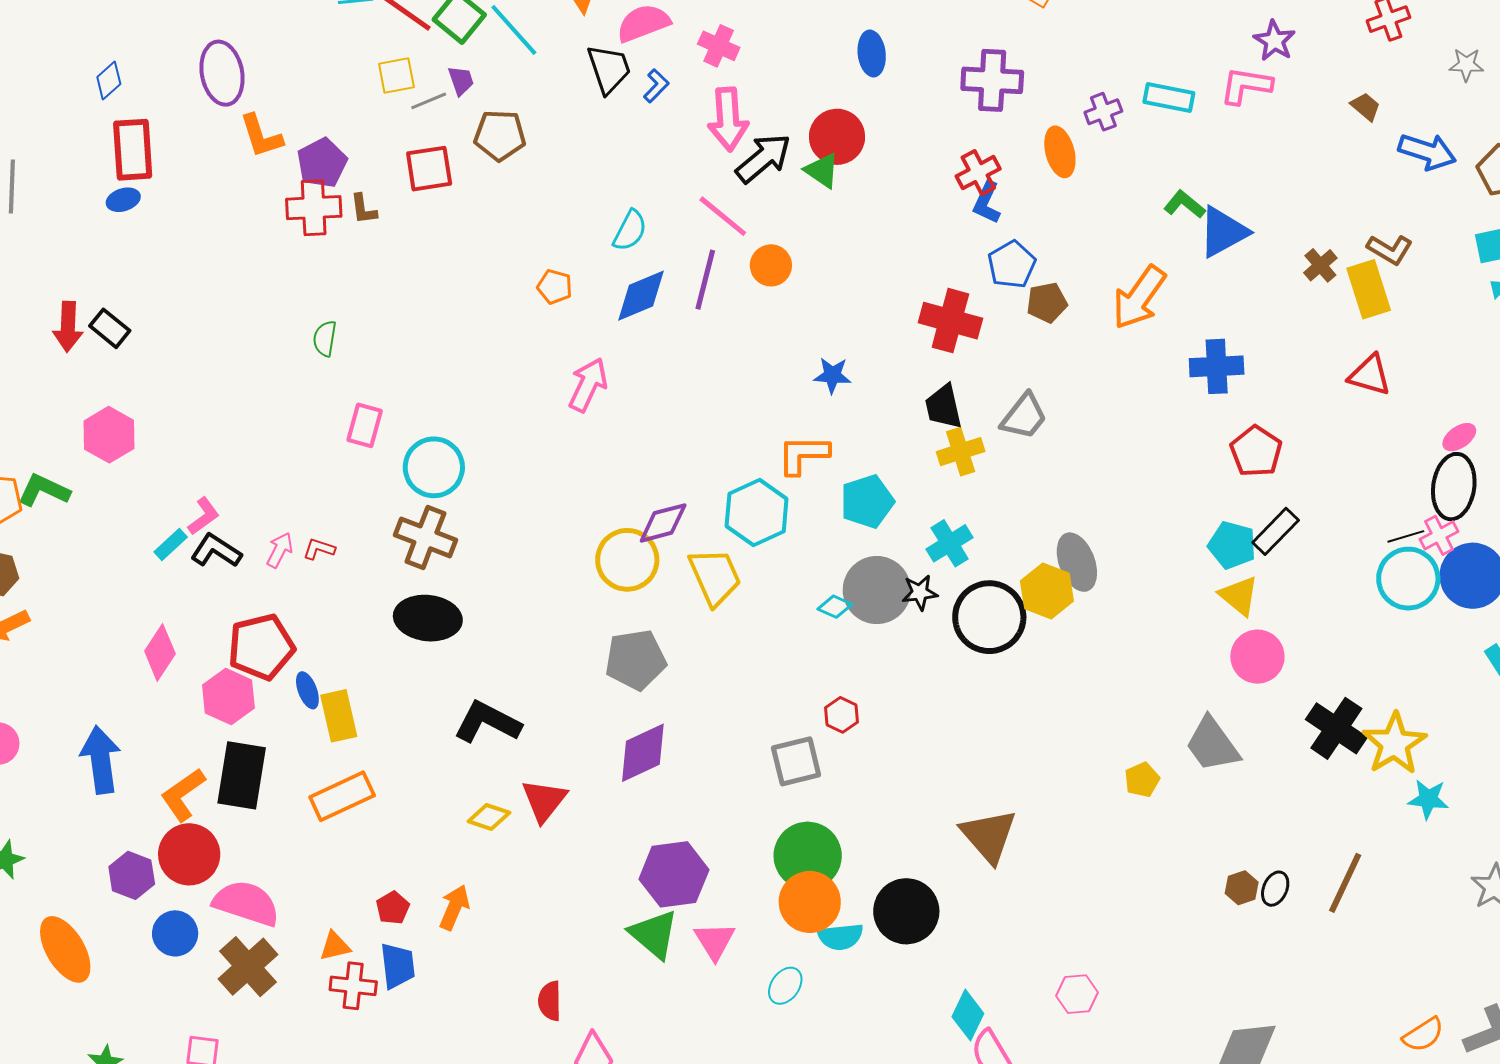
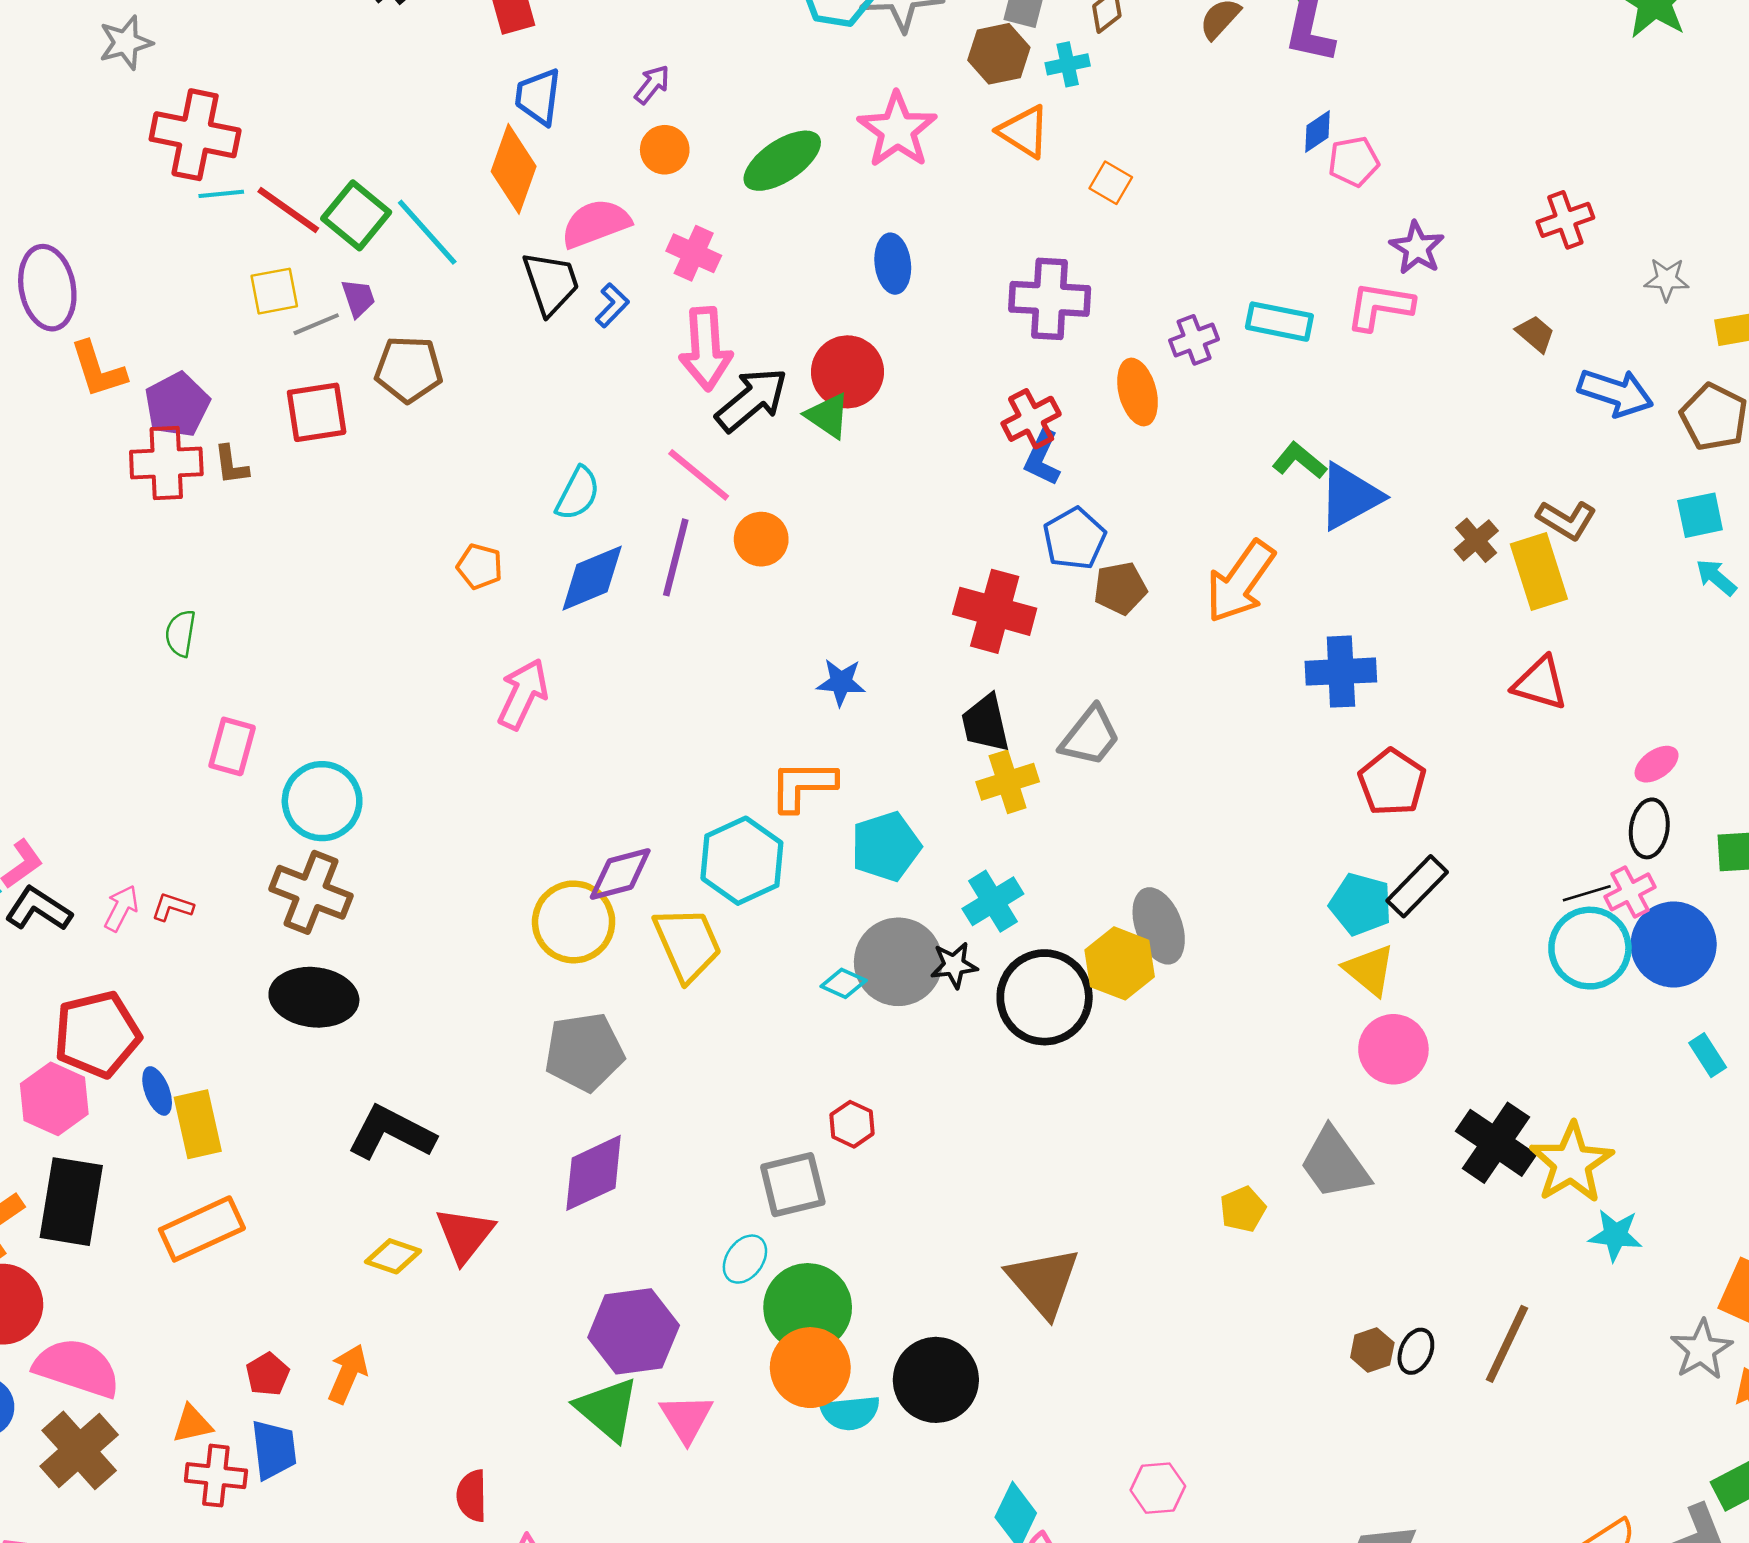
black ellipse: (1454, 487) -> (1649, 828), size x0.7
cyan ellipse: (785, 986) -> (745, 1259), moved

